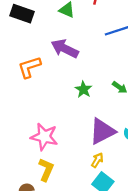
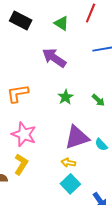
orange L-shape: (29, 67) -> (18, 94), moved
yellow arrow: (97, 160) -> (68, 163), turned -120

